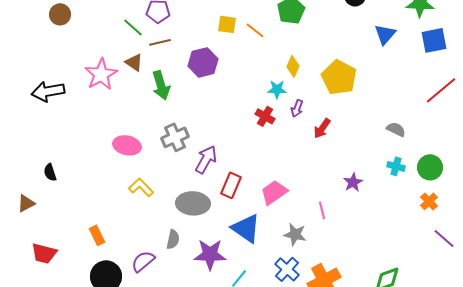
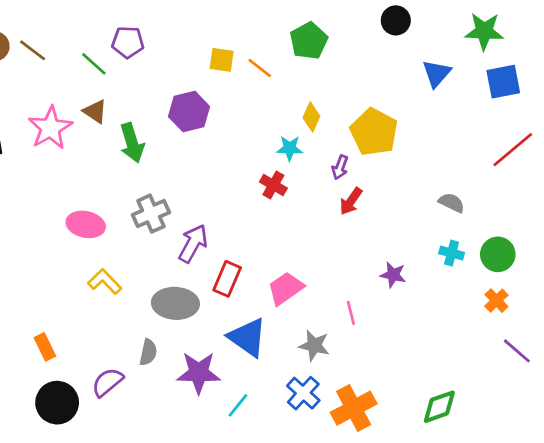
brown line: (160, 42) -> (33, 50), moved, turned 50
purple arrow: (297, 108) -> (340, 167), moved
purple star: (353, 182) -> (393, 275), turned -30

